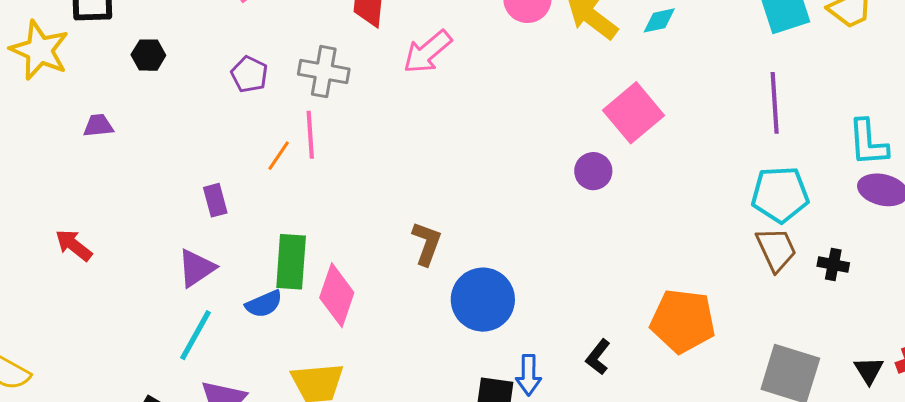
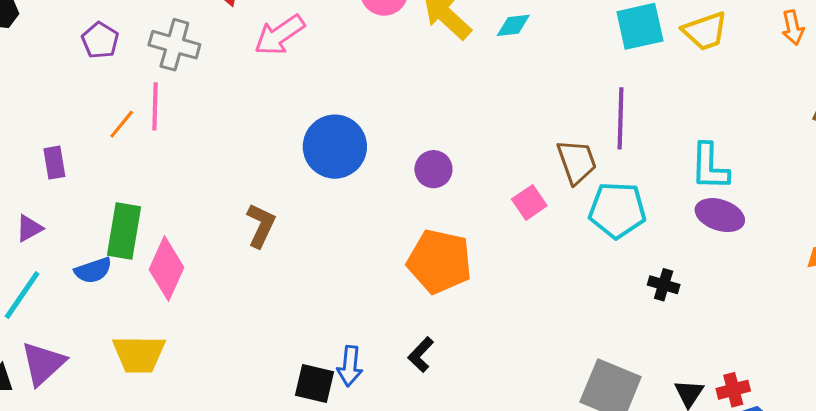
pink square: (634, 113) -> (529, 202), moved, size x0.6
brown trapezoid: (776, 249) -> (577, 162), moved
purple triangle: (196, 268) -> (29, 228), size x0.7
blue circle: (483, 300) -> (335, 147), moved
orange pentagon: (683, 321) -> (439, 261), moved

